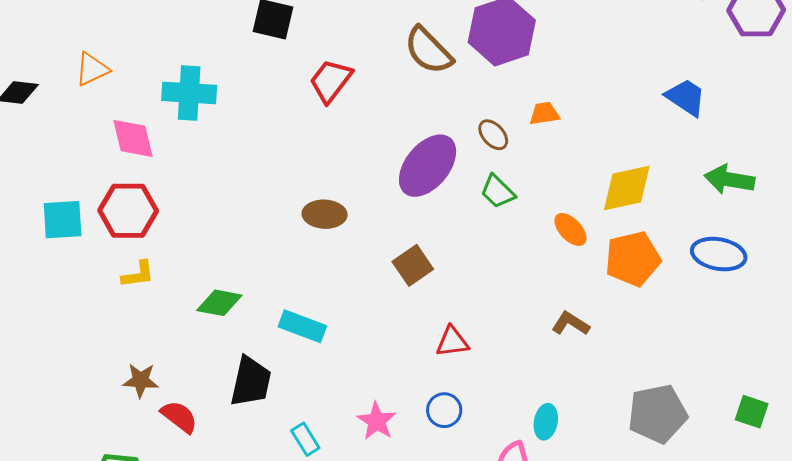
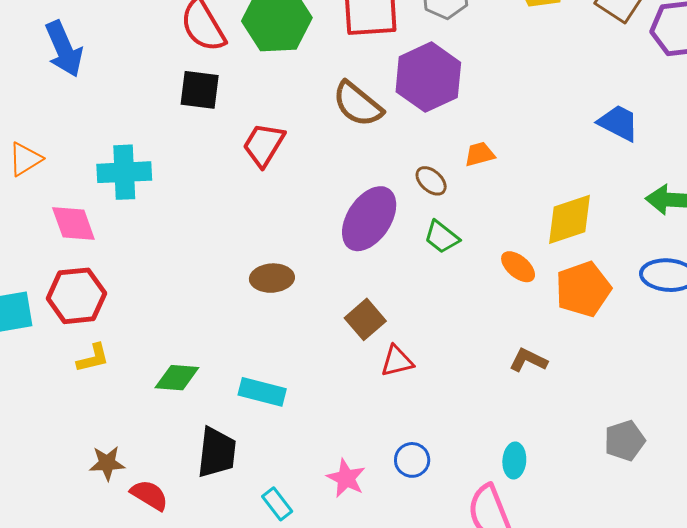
red triangle: (452, 342) -> (397, 361), moved
gray pentagon: (658, 414) -> (625, 441), size x0.7

